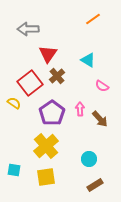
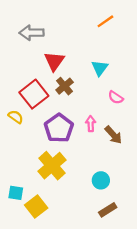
cyan triangle: (88, 60) -> (100, 68), turned 35
yellow square: (46, 177) -> (36, 207), moved, turned -30

